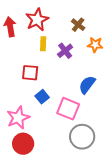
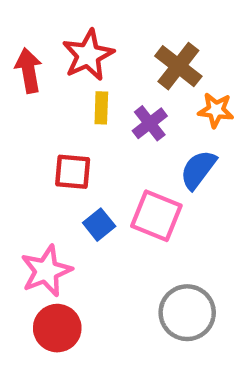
brown cross: (78, 25) -> (178, 66), size x1.5
blue semicircle: (87, 85) -> (198, 170), moved
pink square: (68, 109) -> (156, 216), moved

